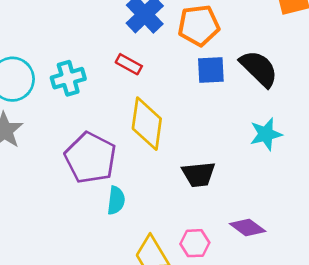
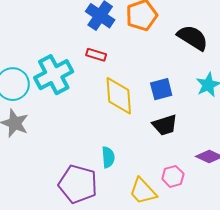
blue square: (211, 70) -> (161, 89), moved
cyan cross: (68, 78) -> (54, 75), size x1.5
purple pentagon: (90, 158) -> (78, 184), moved

